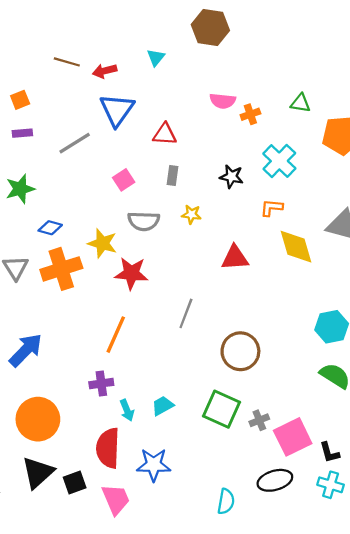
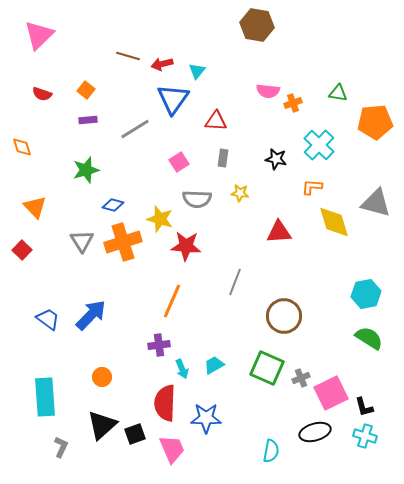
cyan triangle: (156, 58) -> (197, 71), moved
orange square: (20, 100) -> (86, 90), turned -30
orange circle: (38, 419) -> (102, 377), size x0.5

